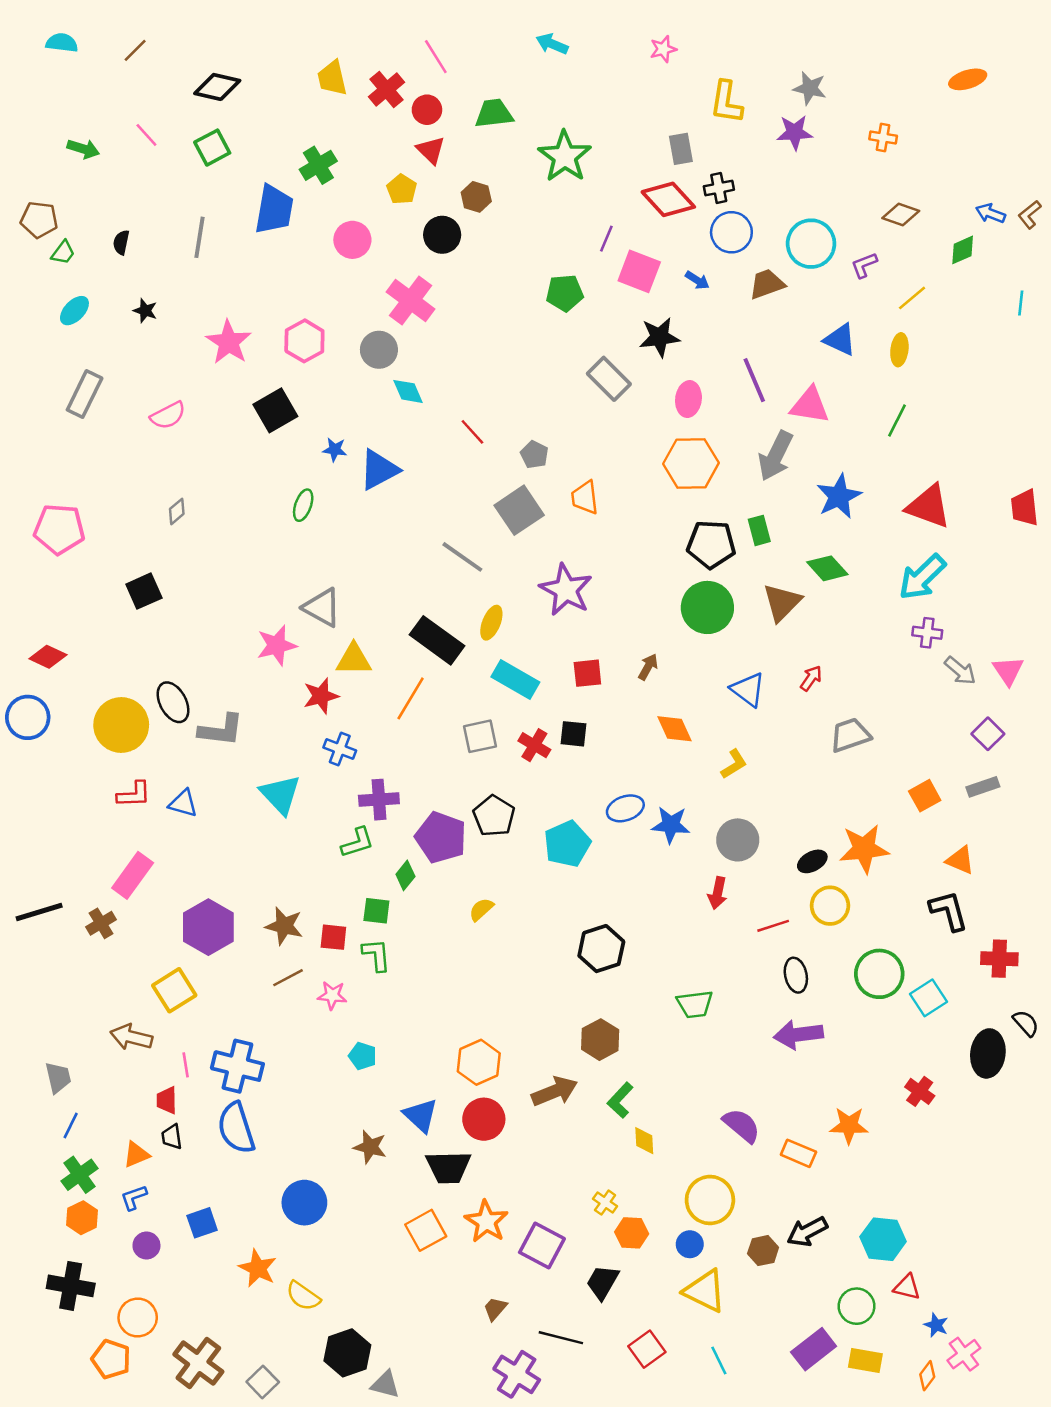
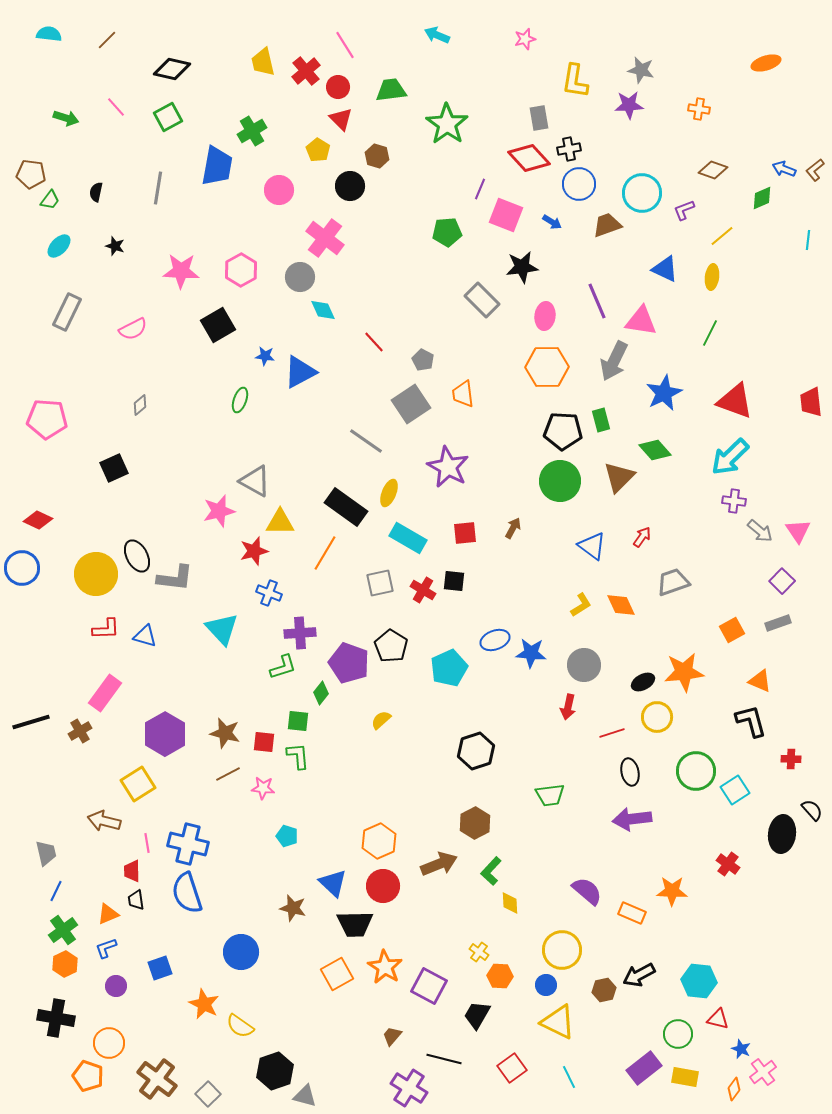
pink star: (229, 342) -> (181, 271), turned -30
orange diamond: (675, 729) -> (621, 605), moved
red cross: (999, 959) -> (791, 759), size x0.7

